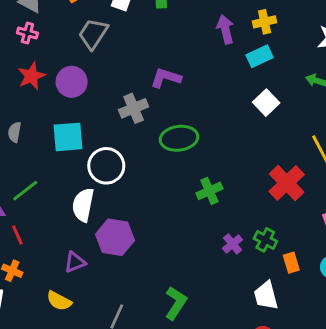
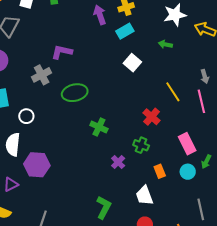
white circle: (106, 166) -> (26, 116), size x0.6
red cross: (287, 183) -> (152, 117), size x0.7
green cross: (209, 191) -> (99, 127), turned -36
green cross: (265, 240) -> (141, 145), moved
green L-shape: (176, 303) -> (104, 207), moved

